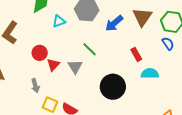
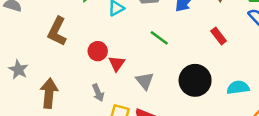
gray triangle: (75, 67) -> (145, 81), moved
cyan semicircle: (150, 73) -> (238, 87), moved

